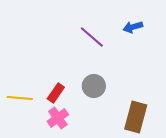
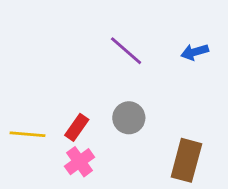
blue arrow: (133, 27) -> (195, 52), moved

